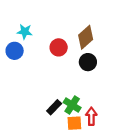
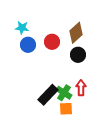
blue circle: (15, 51) -> (28, 45), moved
black rectangle: (54, 107) -> (48, 95), size x1.5
red arrow: (91, 116) -> (81, 88), moved

